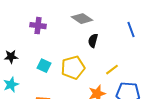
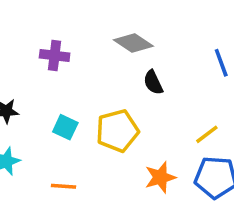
black semicircle: (93, 41) -> (153, 82), turned -40
yellow line: (112, 70) -> (207, 134), moved

